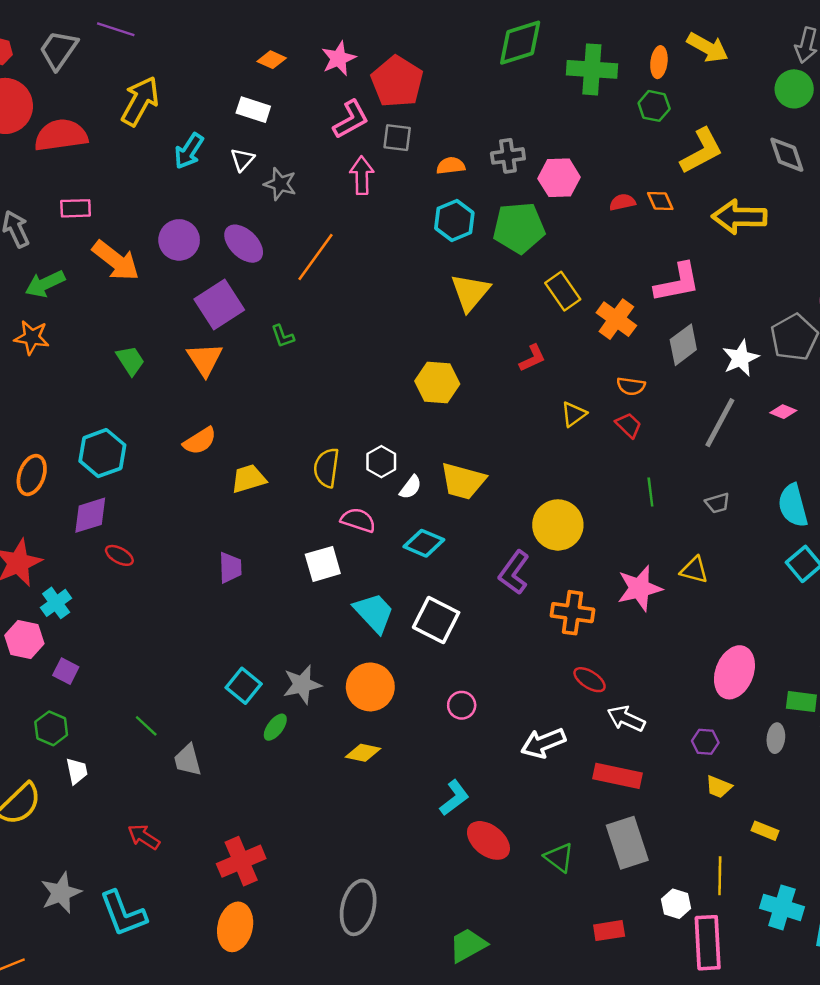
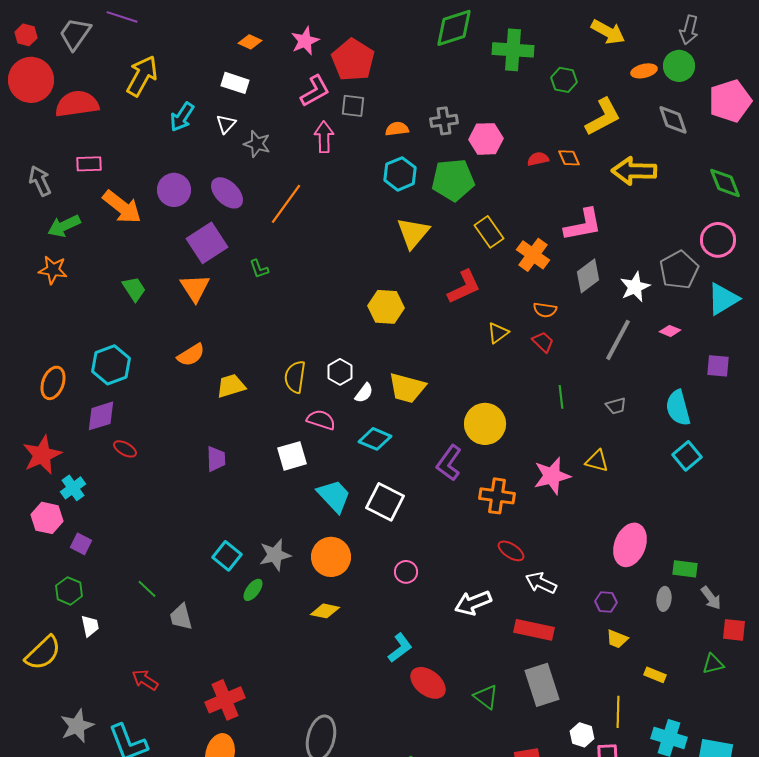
orange ellipse: (659, 62) -> (644, 71), moved, turned 70
red L-shape: (532, 358) -> (464, 287), size x1.5

